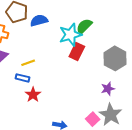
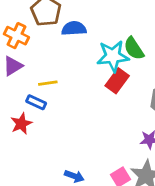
green semicircle: (84, 26) -> (134, 48), turned -90
red star: (33, 95) -> (21, 124), moved

